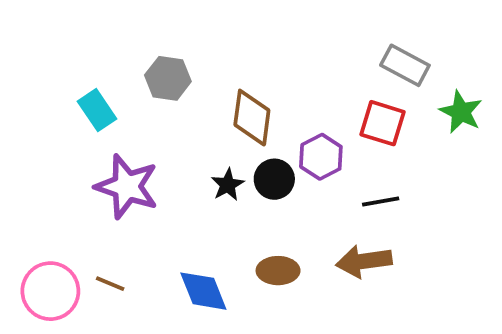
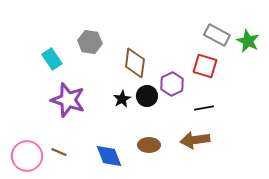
green star: (461, 112) -> (248, 41), moved

